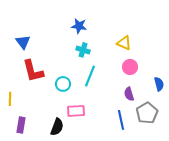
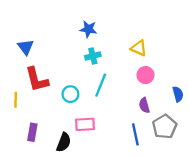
cyan cross: (83, 50) -> (93, 56), turned -32
yellow line: (10, 99) -> (16, 100), moved
purple rectangle: (21, 125) -> (32, 132), moved

